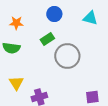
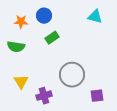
blue circle: (54, 14) -> (44, 16), moved
gray circle: (67, 56) -> (72, 75), moved

